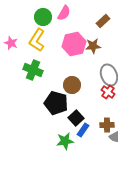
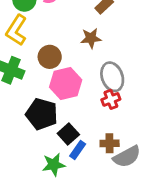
pink hexagon: (74, 44) -> (66, 83), moved
brown circle: (72, 85) -> (50, 57), moved
red cross: (108, 92) -> (111, 99), turned 32

